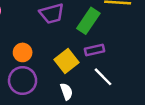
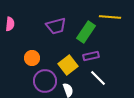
purple circle: (23, 81) -> (45, 81), moved

